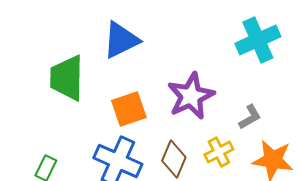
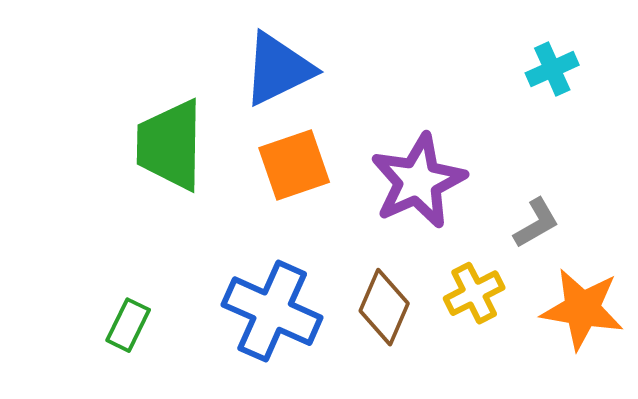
cyan cross: (258, 40) -> (552, 69), size x0.6
orange square: (129, 109) -> (294, 165), moved

